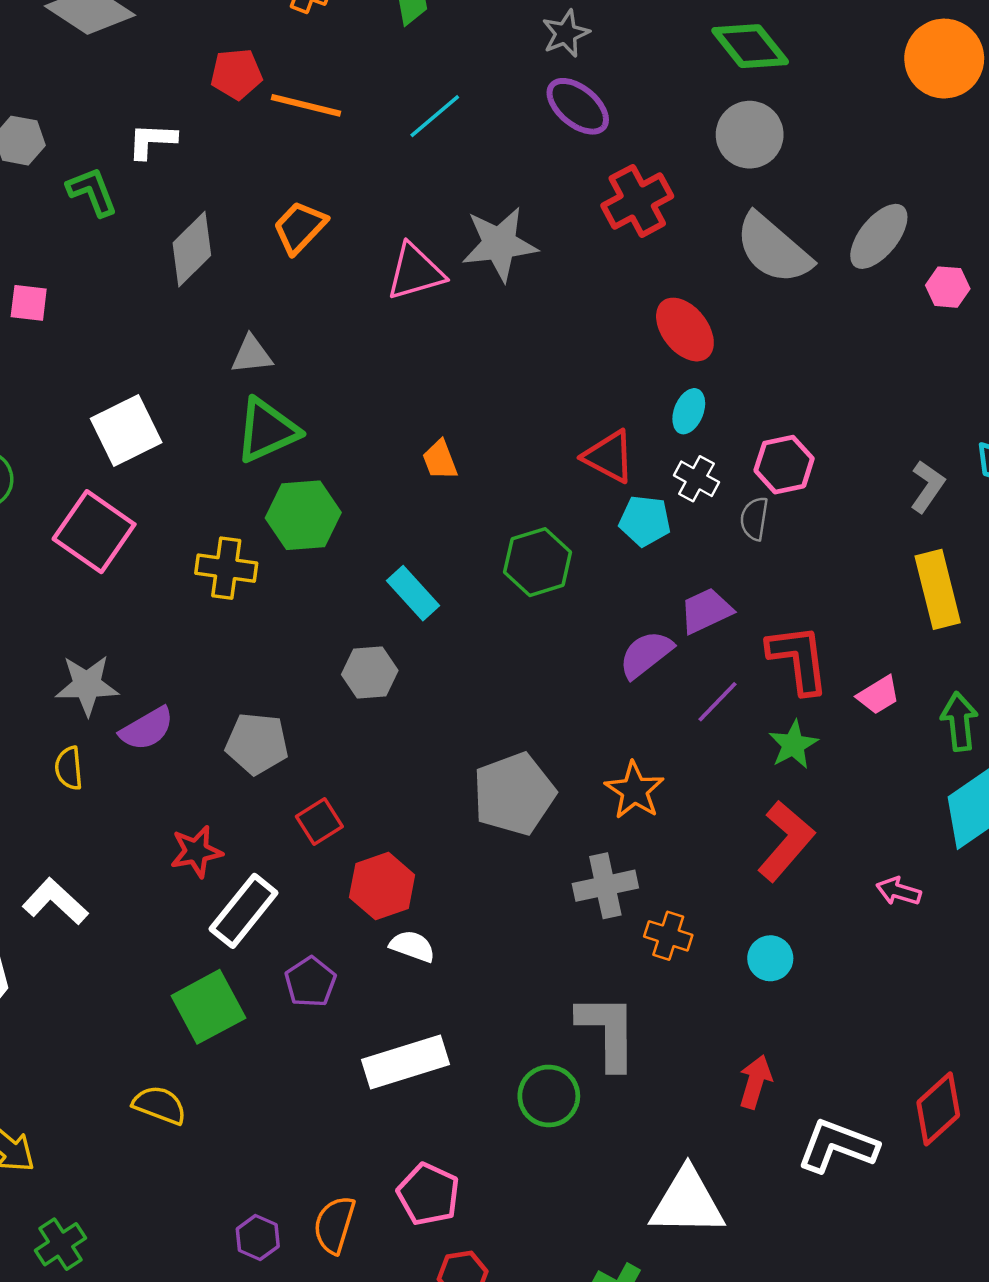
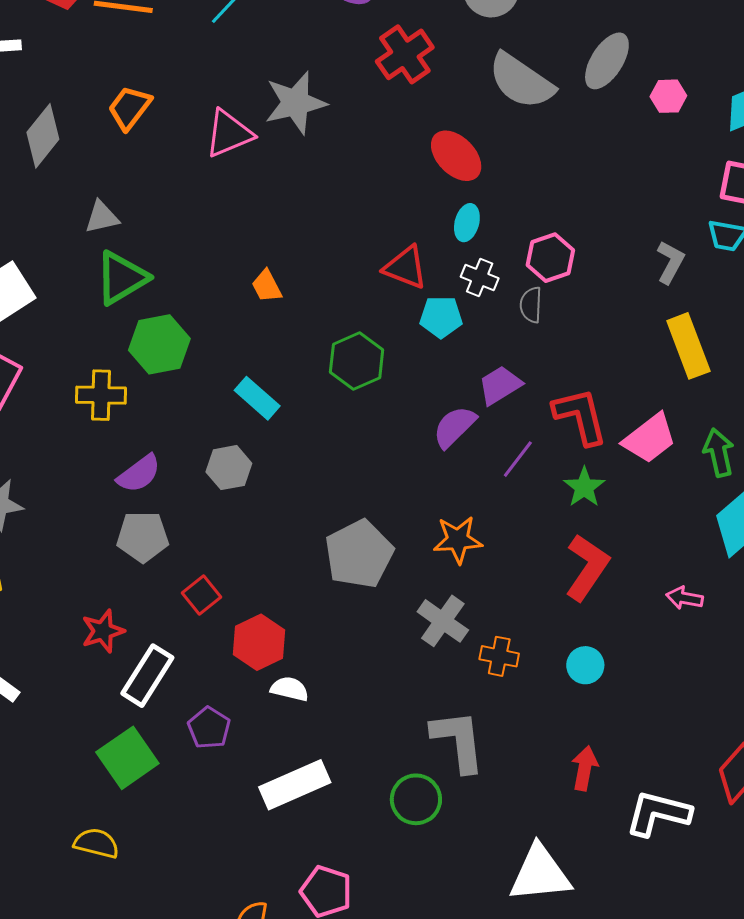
pink trapezoid: (878, 695) -> (650, 438), size x1.5
purple semicircle: (147, 729) -> (139, 474), moved
orange star: (634, 790) -> (458, 540), turned -30
gray cross: (605, 886) -> (443, 621), turned -36

